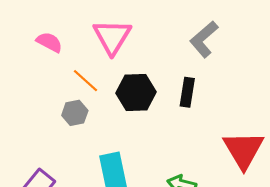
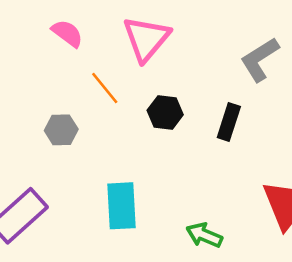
black hexagon: (136, 93) -> (165, 112), size x0.7
gray hexagon: (75, 113) -> (61, 130), moved

